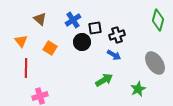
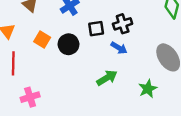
black square: (95, 28) -> (96, 29), moved
black circle: (82, 42) -> (68, 44), moved

